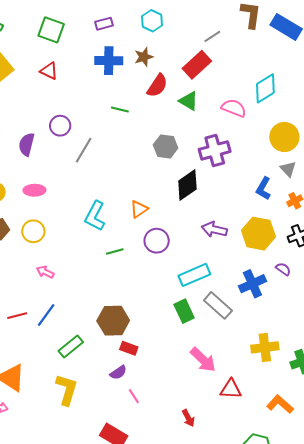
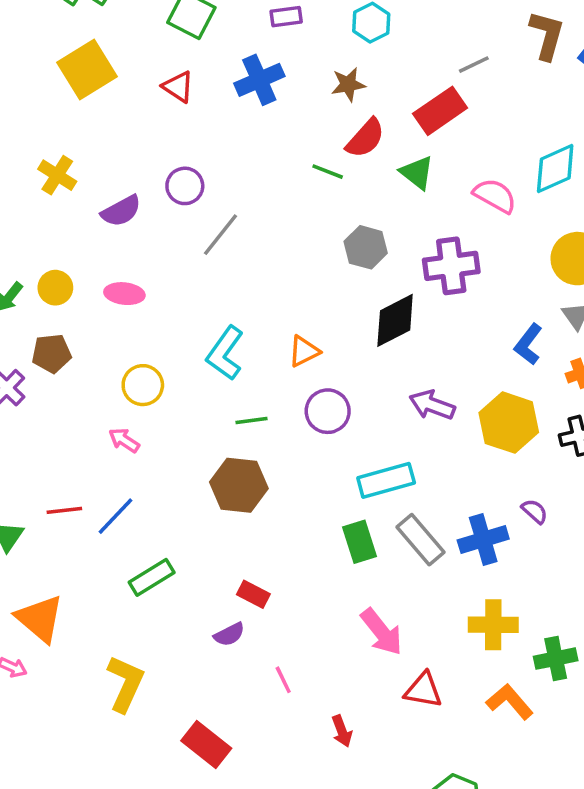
blue cross: (109, 61) -> (259, 80), moved, turned -32
green line: (120, 109) -> (328, 172), moved
purple semicircle: (27, 144) -> (121, 211), turned -140
yellow circle: (33, 231) -> (143, 385), moved
purple semicircle: (283, 269) -> (535, 511), moved
blue cross: (252, 284) -> (483, 539), moved
brown hexagon: (113, 321) -> (239, 485), moved
yellow L-shape: (67, 390) -> (125, 684), moved
pink line: (134, 396) -> (283, 680), moved
orange L-shape: (280, 404) -> (510, 702), moved

